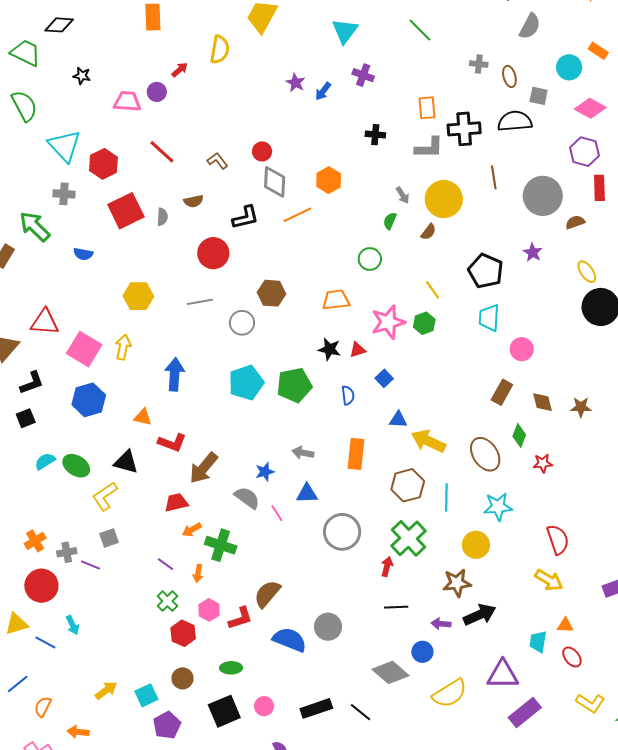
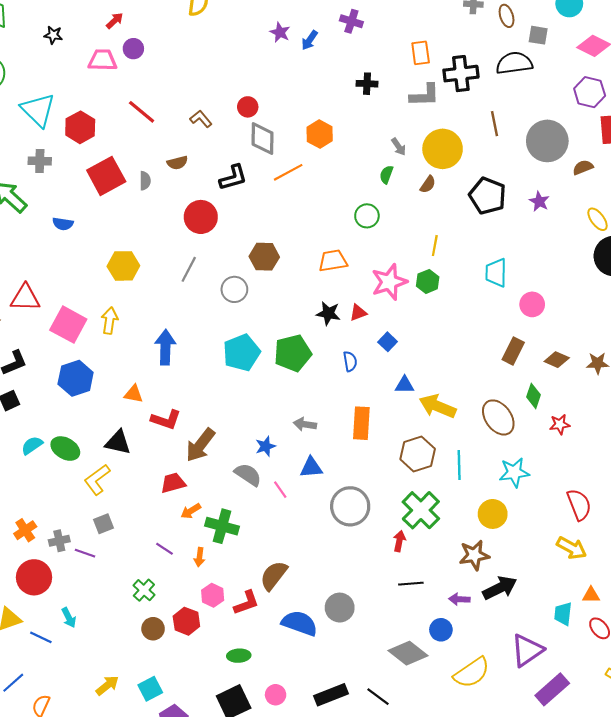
red arrow: (180, 70) -> (115, 21), moved
black pentagon: (486, 271) -> (488, 196), moved
yellow line: (433, 290) -> (435, 246), turned 48
gray line: (200, 302) -> (189, 269), turned -50
brown diamond: (543, 402) -> (557, 360), turned -50
green cross: (167, 601) -> (144, 590), moved
purple triangle: (503, 675) -> (527, 650), turned -32
brown circle: (183, 678) -> (153, 629), moved

